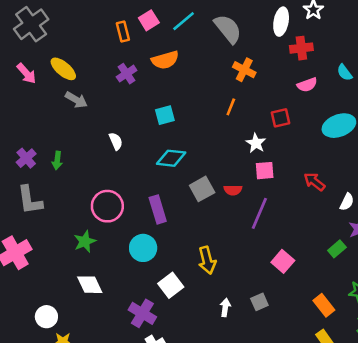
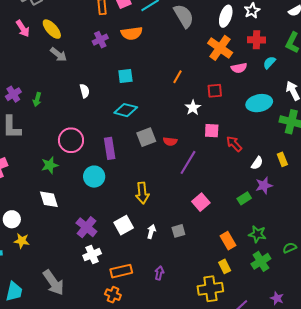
red cross: (301, 48) -> (257, 40), moved
orange cross: (244, 70) -> (220, 48), moved, size x1.4
cyan semicircle: (345, 72) -> (269, 63), turned 72
pink square: (265, 171) -> (212, 131), moved
white square: (171, 285) -> (124, 225), moved

